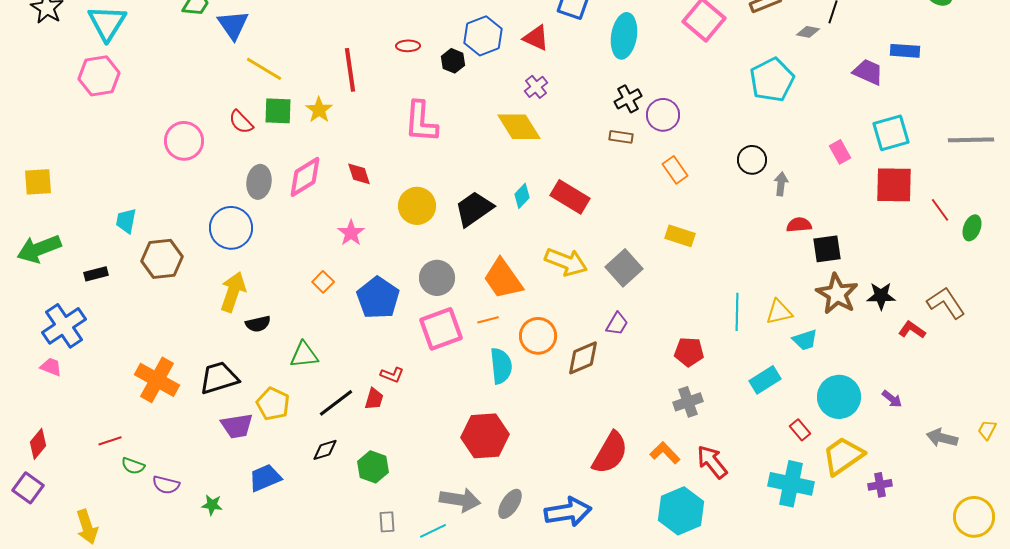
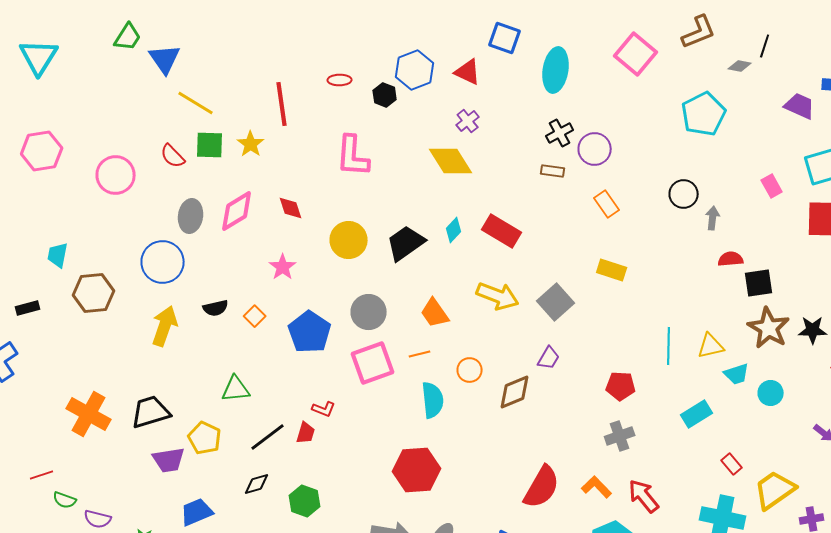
pink hexagon: (99, 76) -> (42, 151), moved
orange trapezoid: (503, 279) -> (435, 313), size x0.7
black semicircle: (258, 324) -> (216, 308), moved
orange circle: (538, 336) -> (470, 370), size x0.7
cyan circle: (839, 397) -> (771, 393), moved, size x0.6

